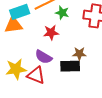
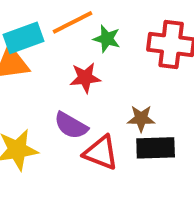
black rectangle: (70, 66) -> (156, 148), moved
red triangle: (36, 75) -> (101, 153), moved

